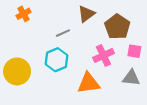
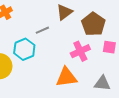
cyan hexagon: (57, 60) -> (24, 49), moved
gray triangle: (131, 78) -> (102, 83), moved

